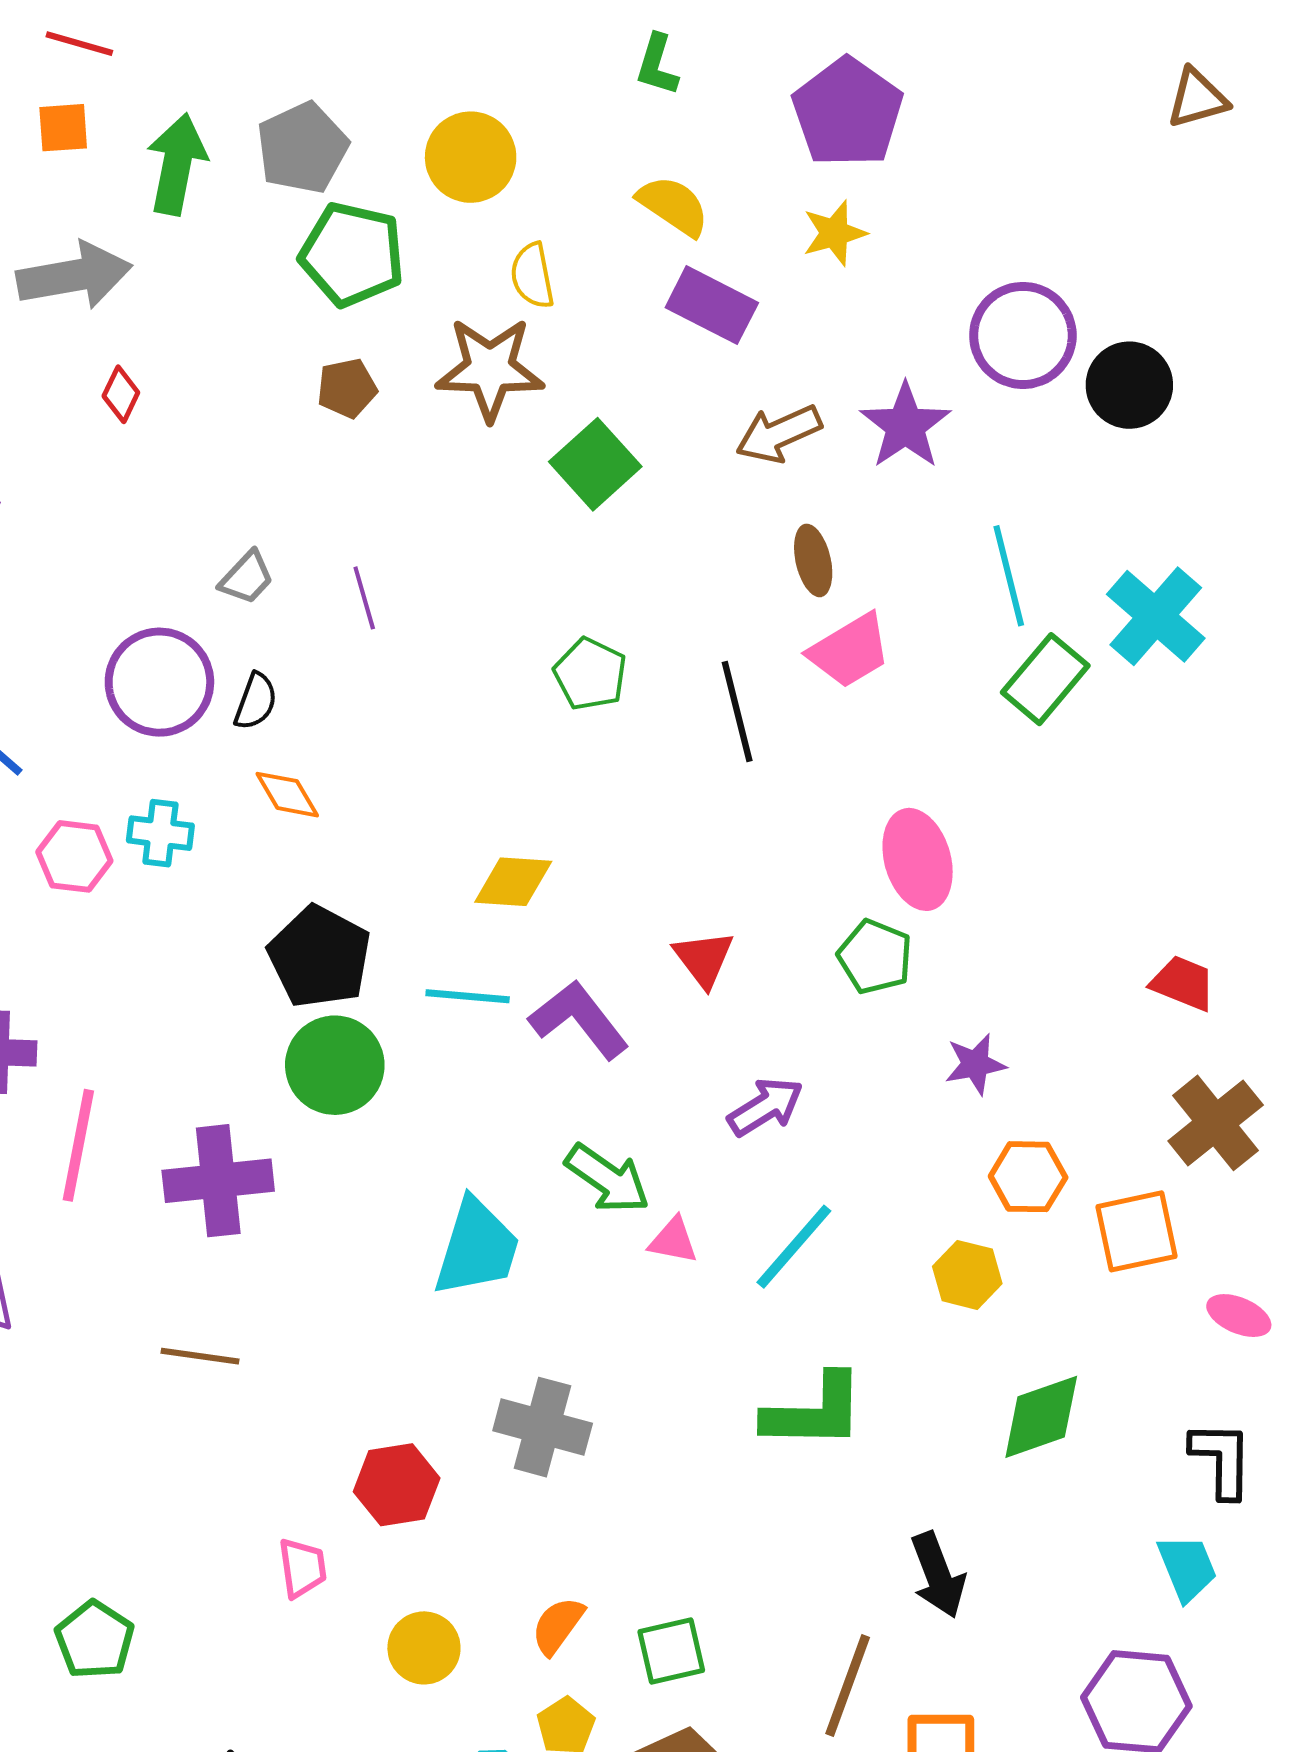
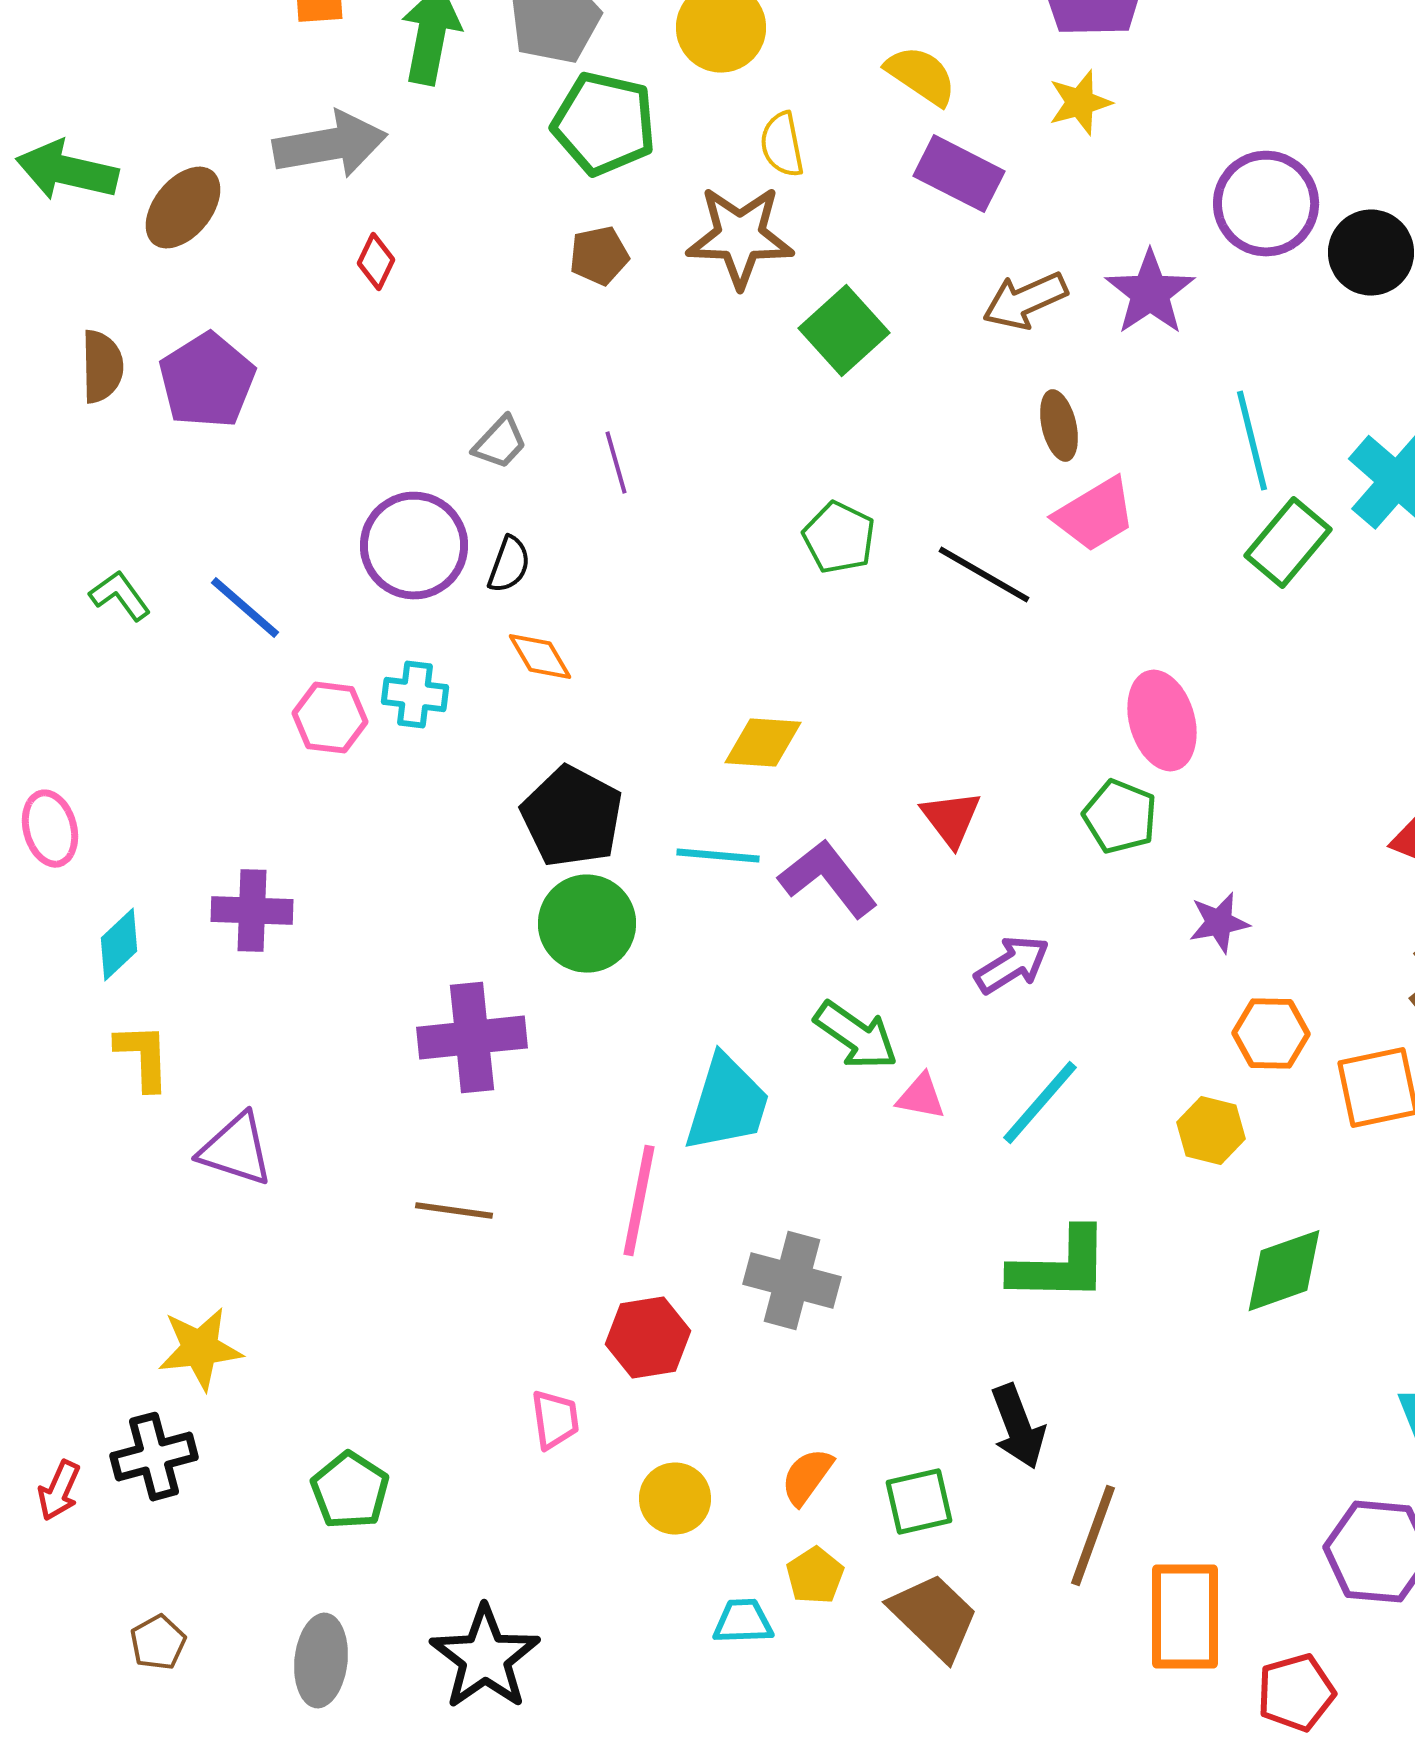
black line: (737, 711) -> (984, 575), turned -46
pink line: (78, 1145) -> (639, 1201), moved
black arrow: (938, 1575) -> (1018, 1427), moved

